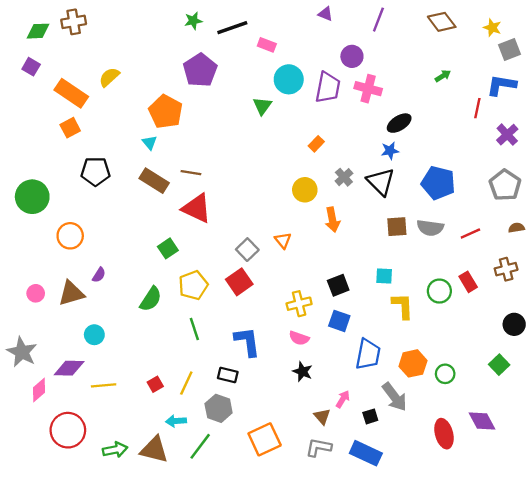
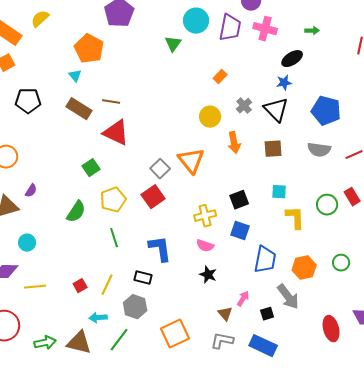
green arrow: (443, 76) -> (312, 31), moved, turned 32
brown square: (397, 227) -> (273, 149), moved
orange triangle: (283, 240) -> (191, 161), size x1.8
green circle: (445, 374) -> (341, 263), moved

